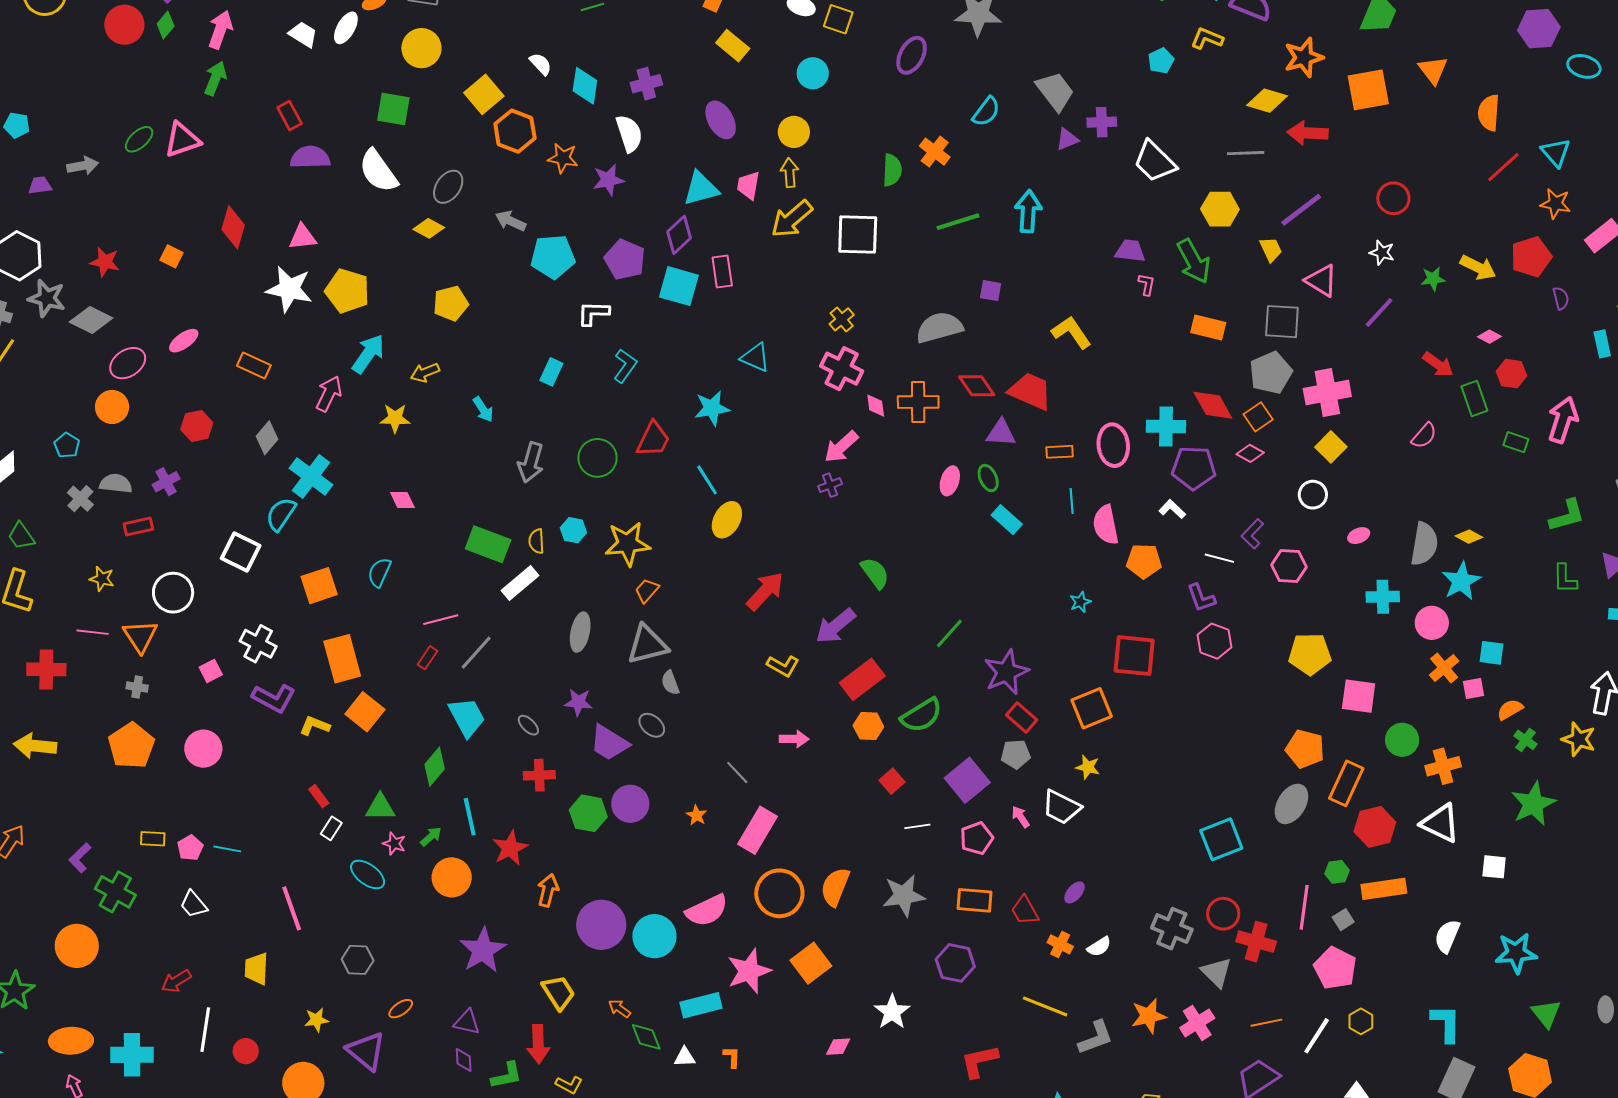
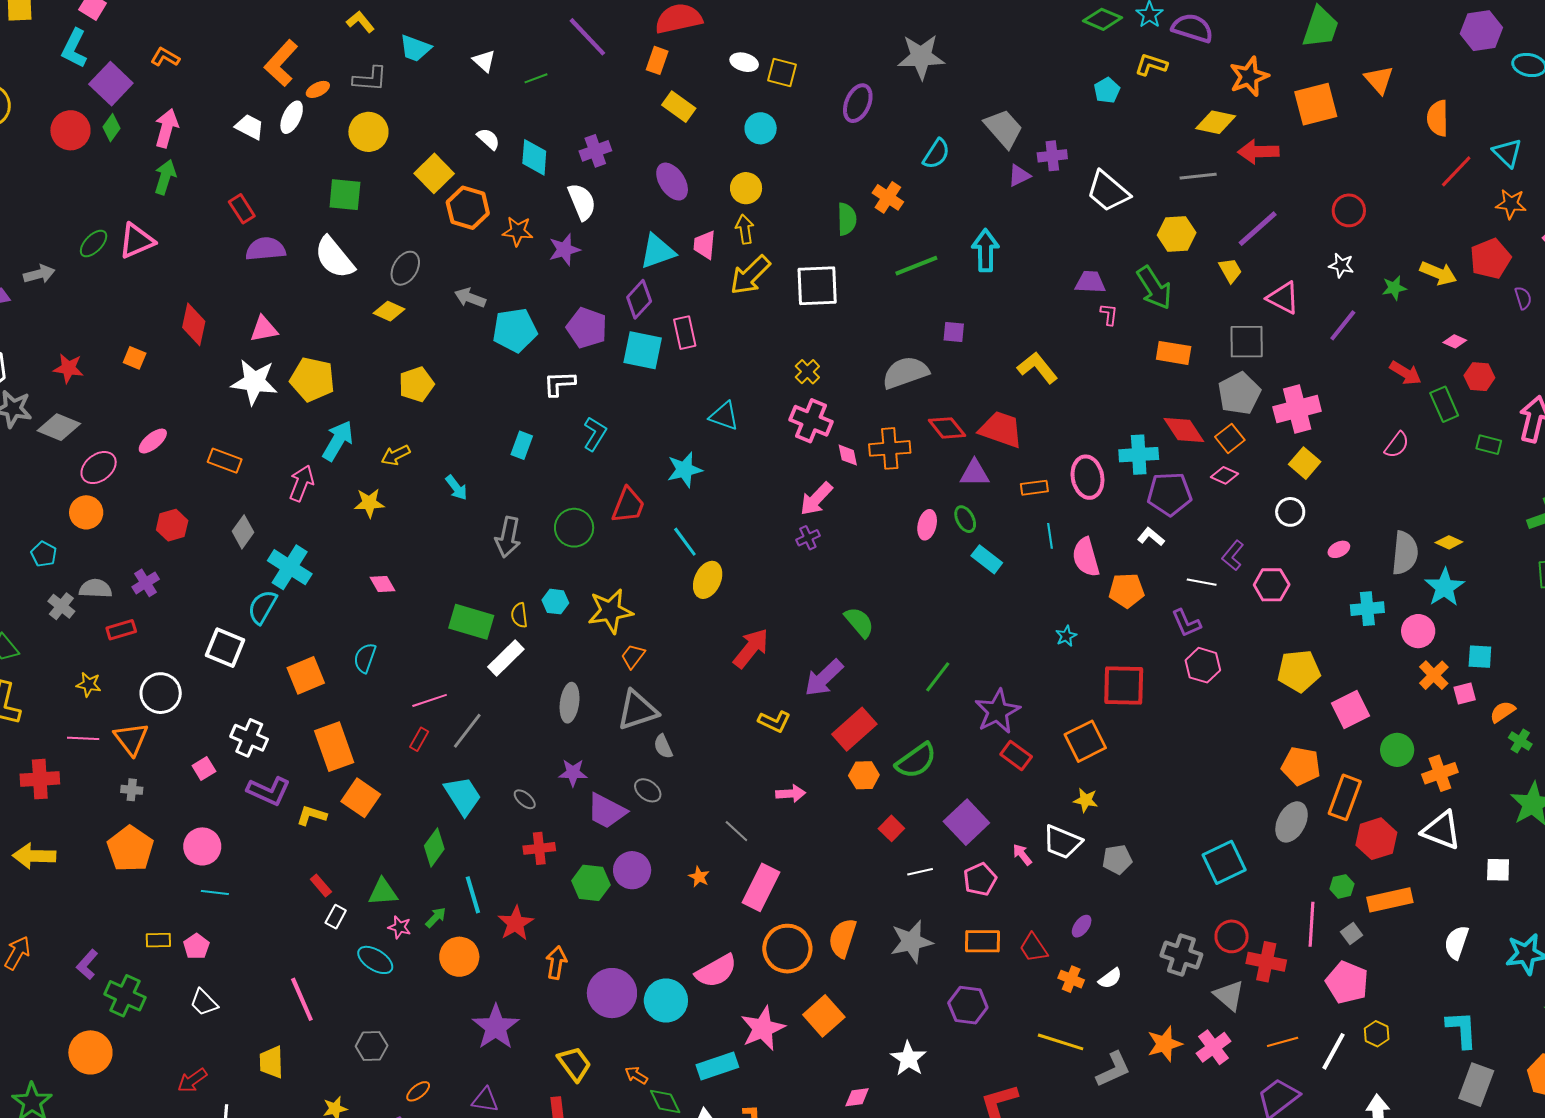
pink square: (1359, 696) -> (1350, 709), turned -30
gray pentagon: (1016, 754) -> (1117, 859), moved
cyan line: (227, 849) -> (215, 893), moved

